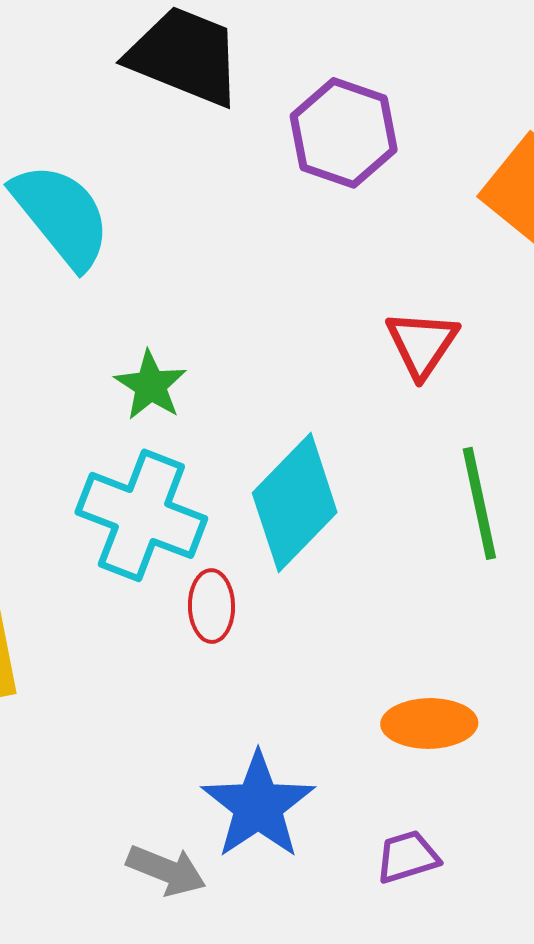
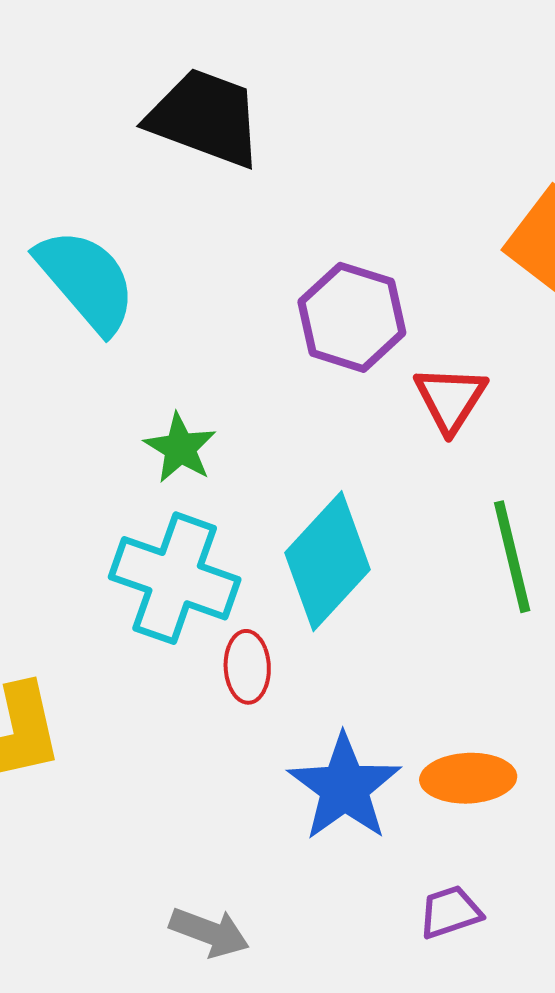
purple hexagon: (344, 133) -> (352, 317), moved
blue star: (258, 805) -> (344, 787), moved

